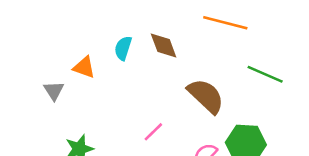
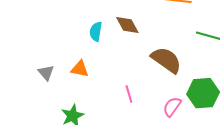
orange triangle: (84, 67) -> (80, 69), moved
pink line: (153, 132) -> (129, 94), turned -54

